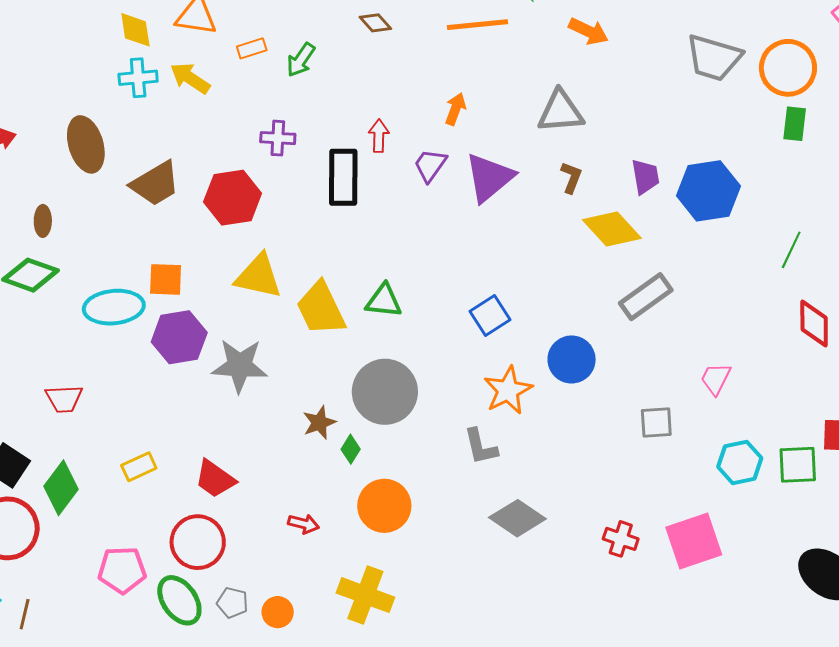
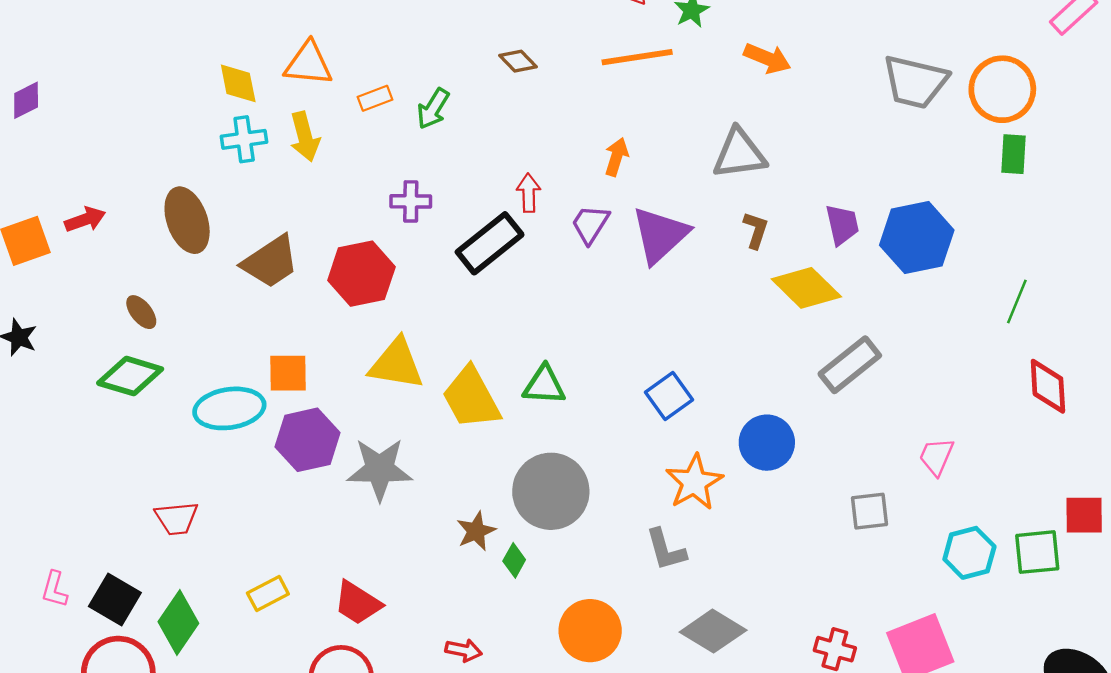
yellow arrow: (190, 78) -> (305, 137), turned -135
black rectangle: (343, 177) -> (490, 243), turned 54
brown ellipse: (43, 221) -> (141, 312), turned -36
orange circle: (384, 506) -> (590, 631), moved

